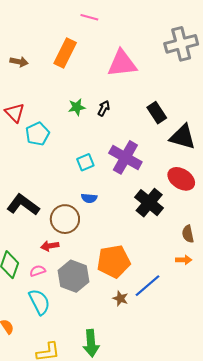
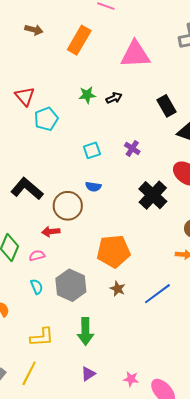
brown arrow: (19, 62) -> (34, 30), moved
black arrow: (104, 108) -> (114, 98), turned 35
purple cross: (125, 157) -> (132, 148), size x0.5
gray hexagon: (74, 276) -> (71, 285), moved
blue line: (147, 286) -> (157, 294), moved
cyan semicircle: (39, 302) -> (37, 287), size x0.6

